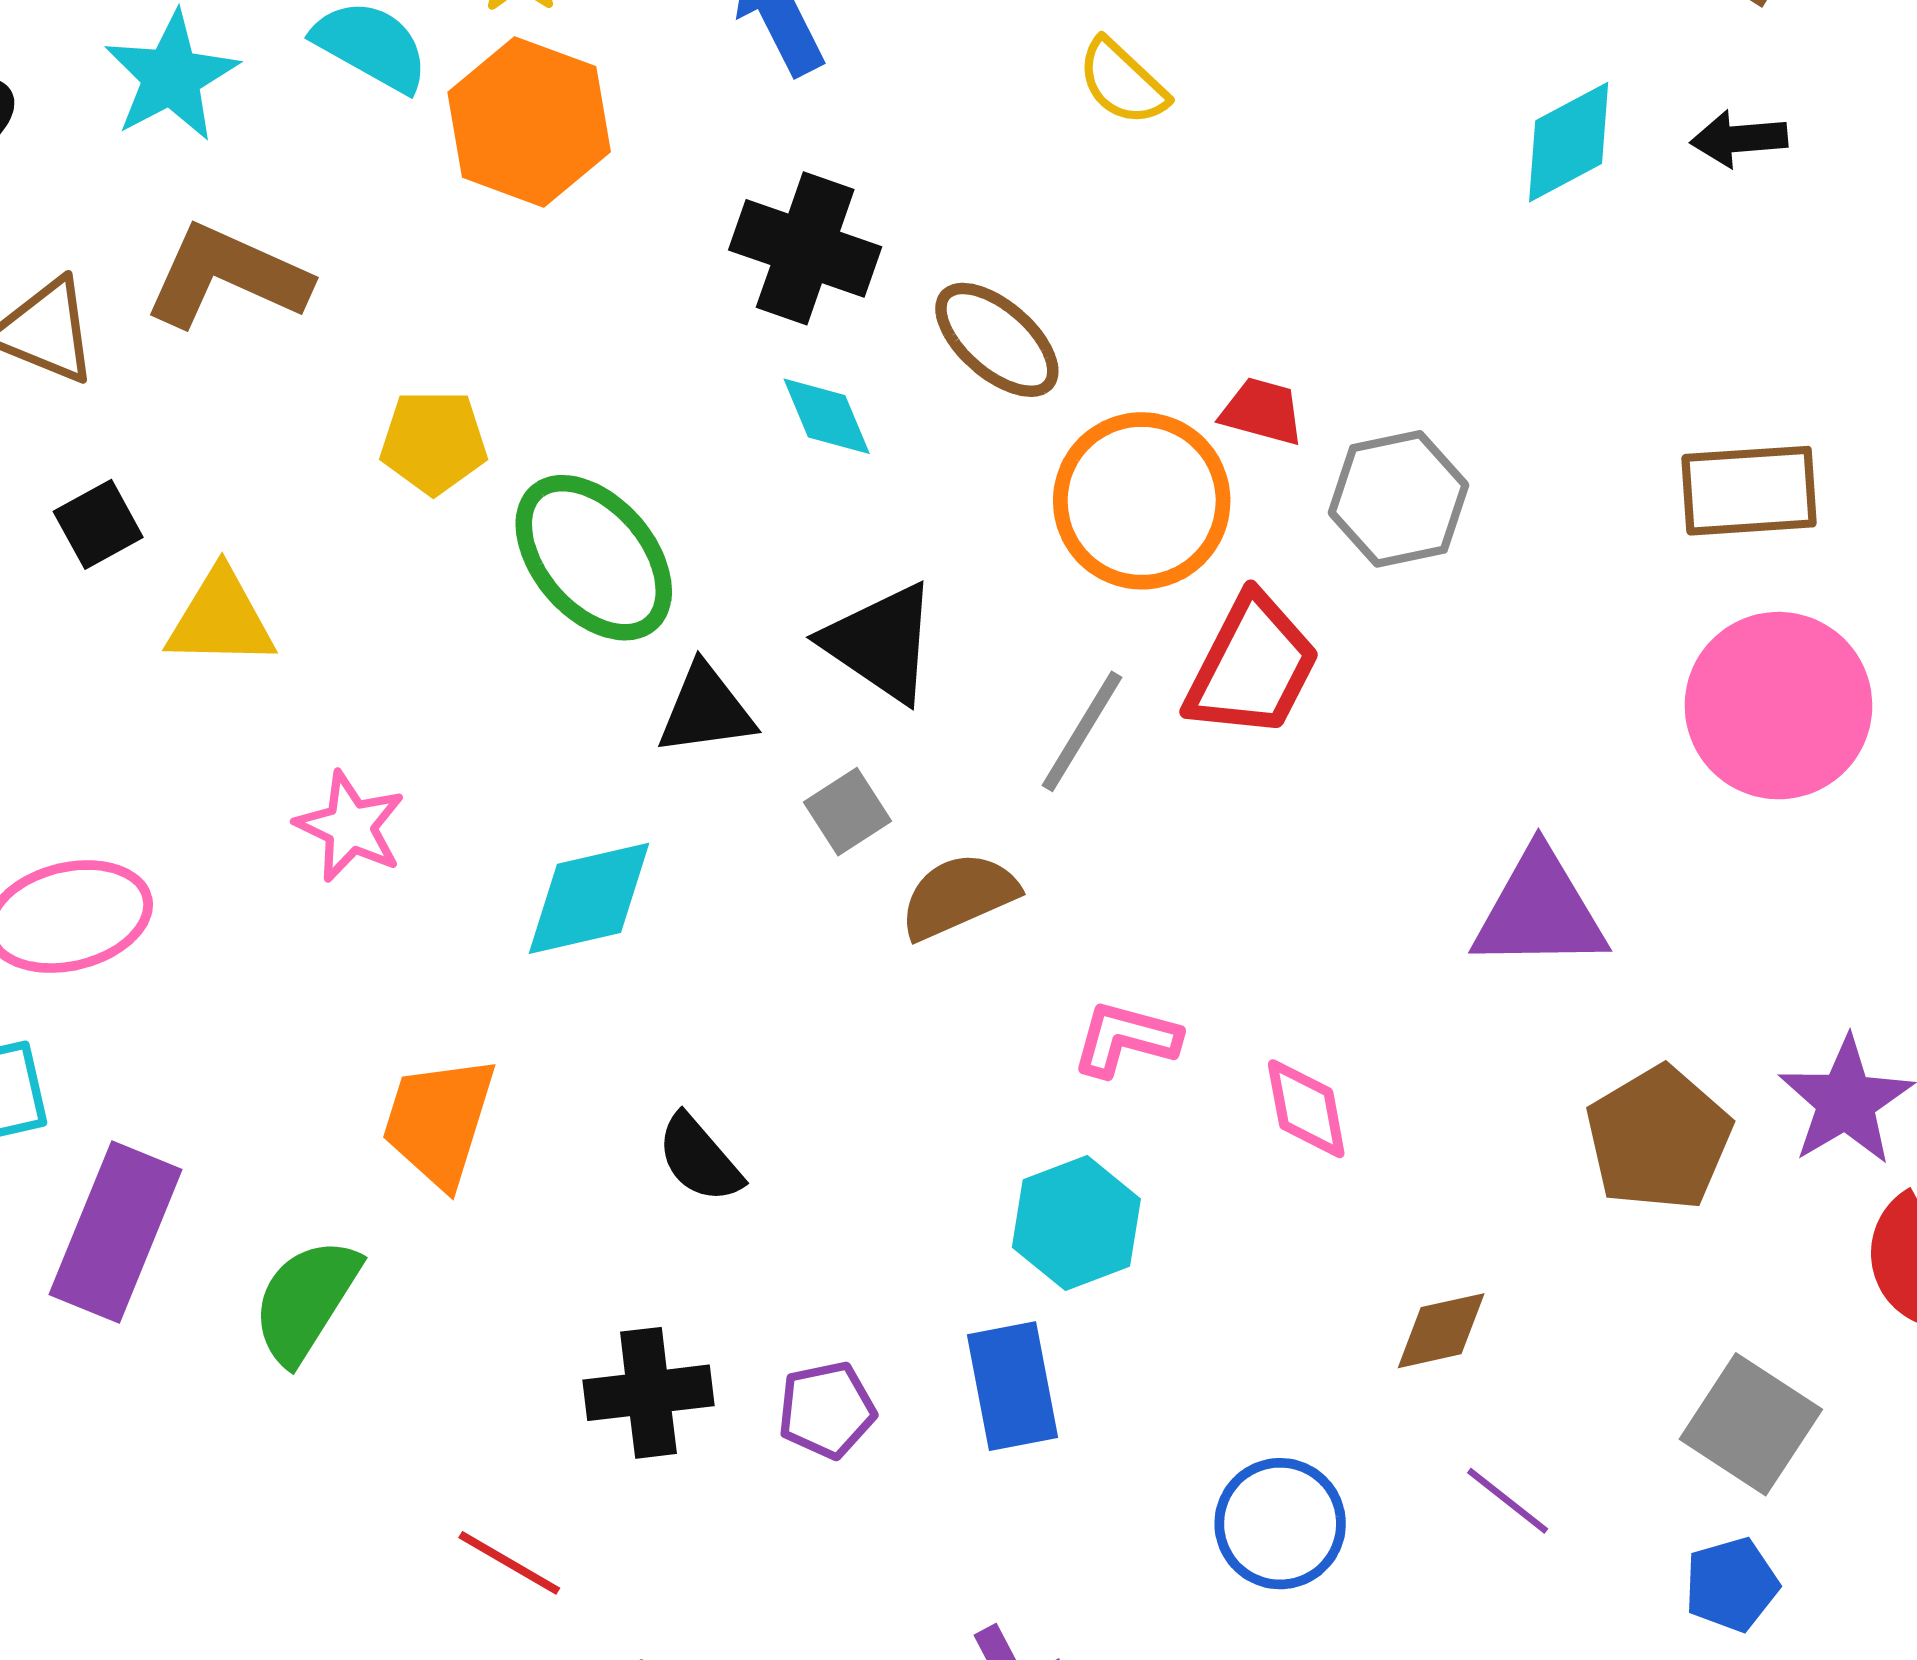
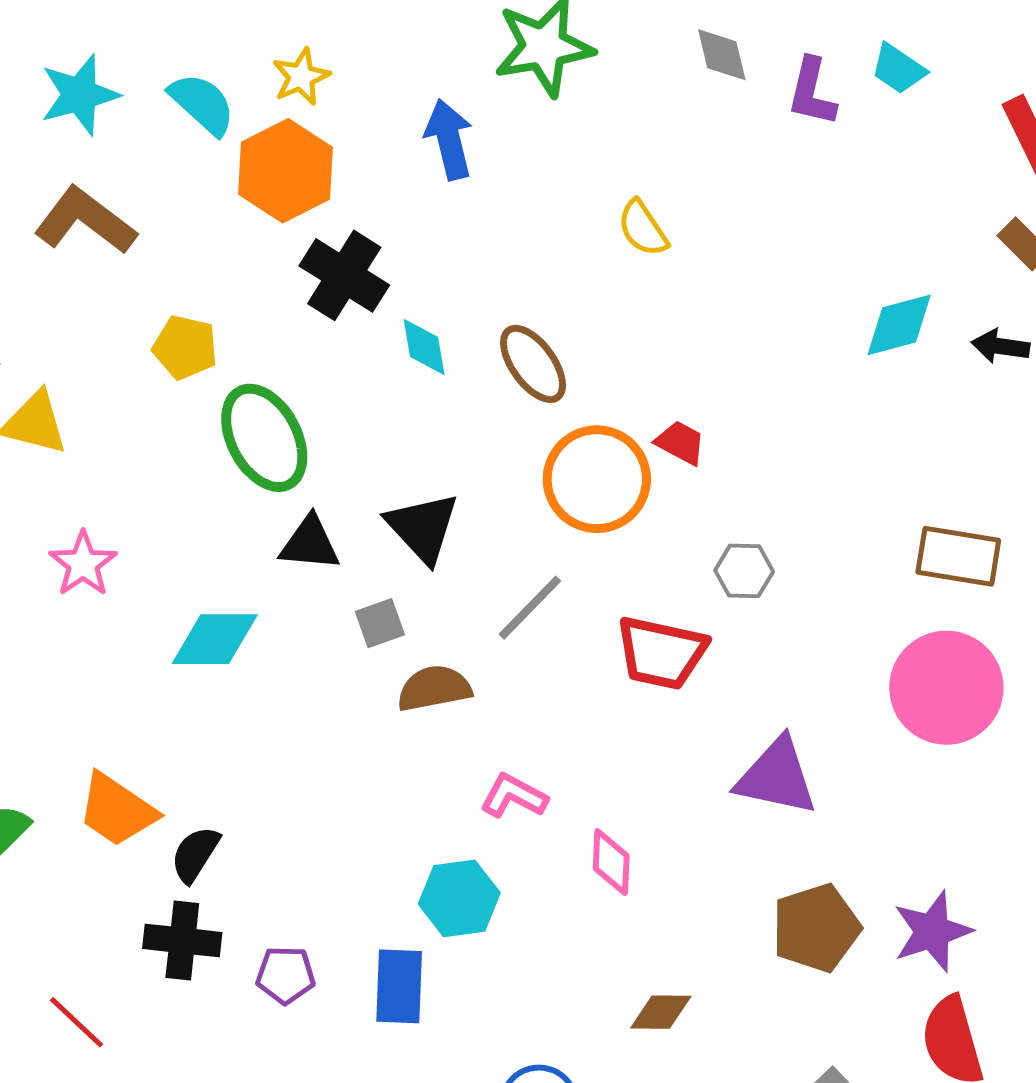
black cross: (805, 248) -> (344, 275), moved
cyan diamond: (827, 416) -> (424, 347), moved
gray hexagon: (1399, 499) -> (744, 571), moved, size x0.7
red trapezoid: (1252, 667) -> (661, 653), moved, turned 62
orange trapezoid: (439, 1121) -> (117, 810), moved, turned -86
black semicircle: (699, 1159) -> (195, 854), moved, turned 60

